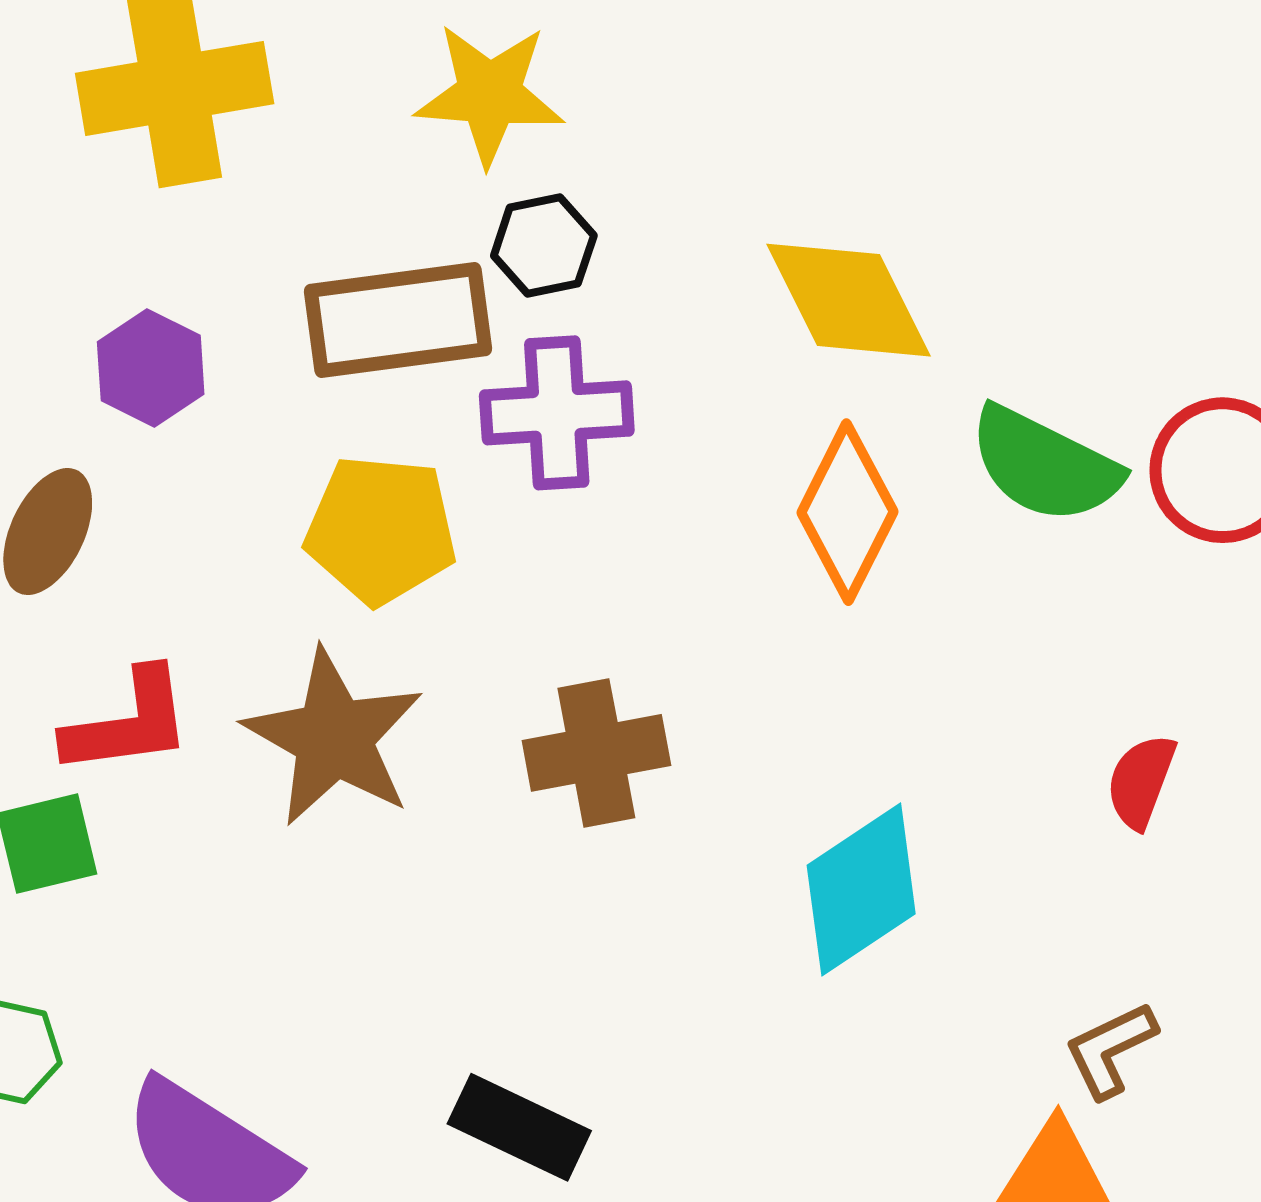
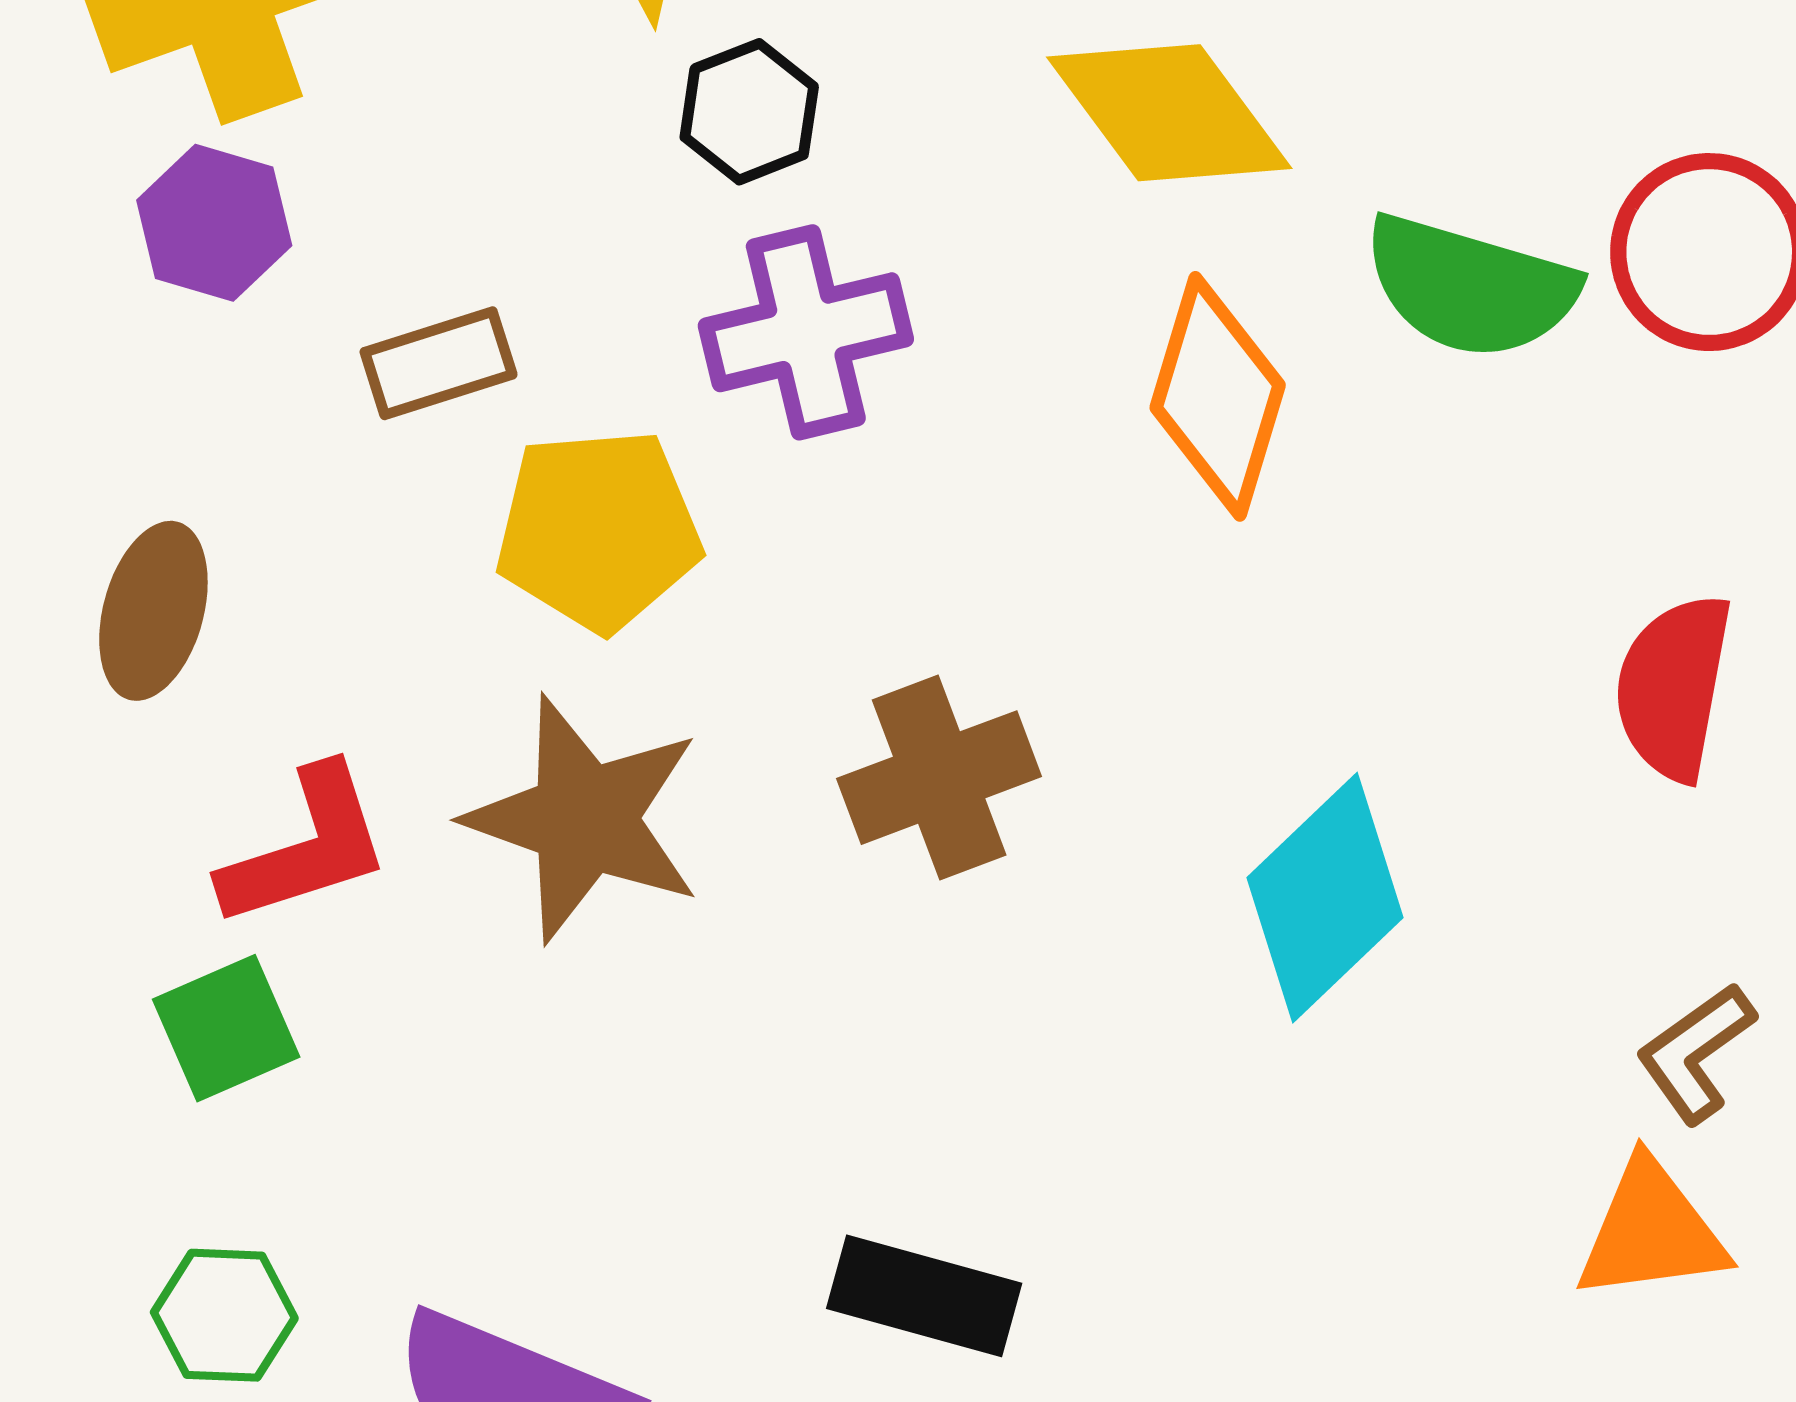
brown rectangle: (398, 320) -> (439, 363), moved, size x0.6
purple hexagon: (151, 368) -> (214, 223), moved
red semicircle: (1141, 781) -> (1673, 687), size x1.4

